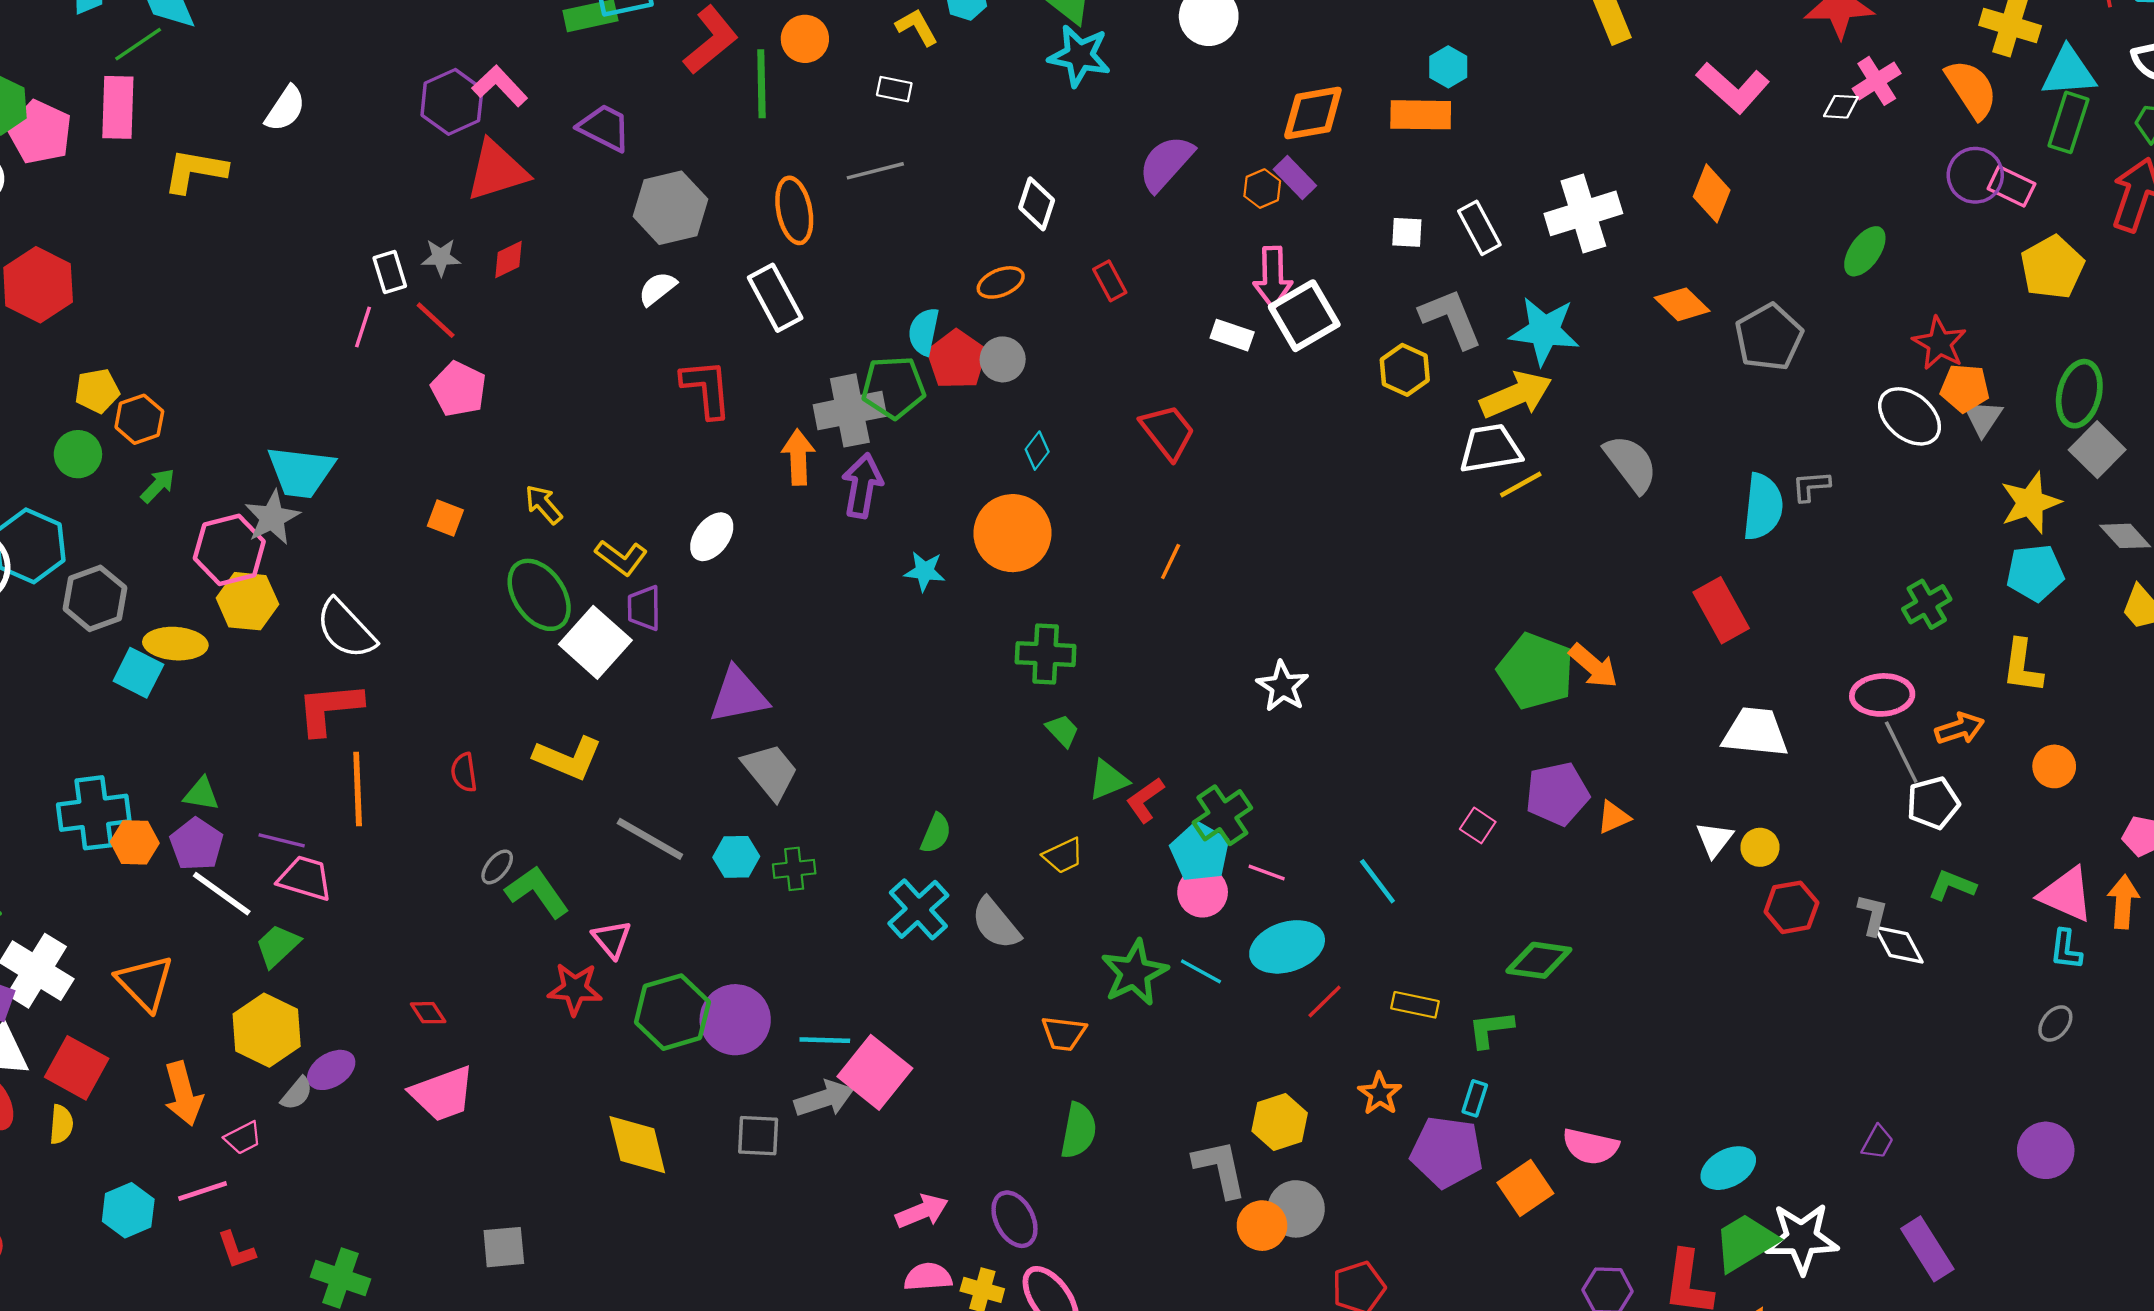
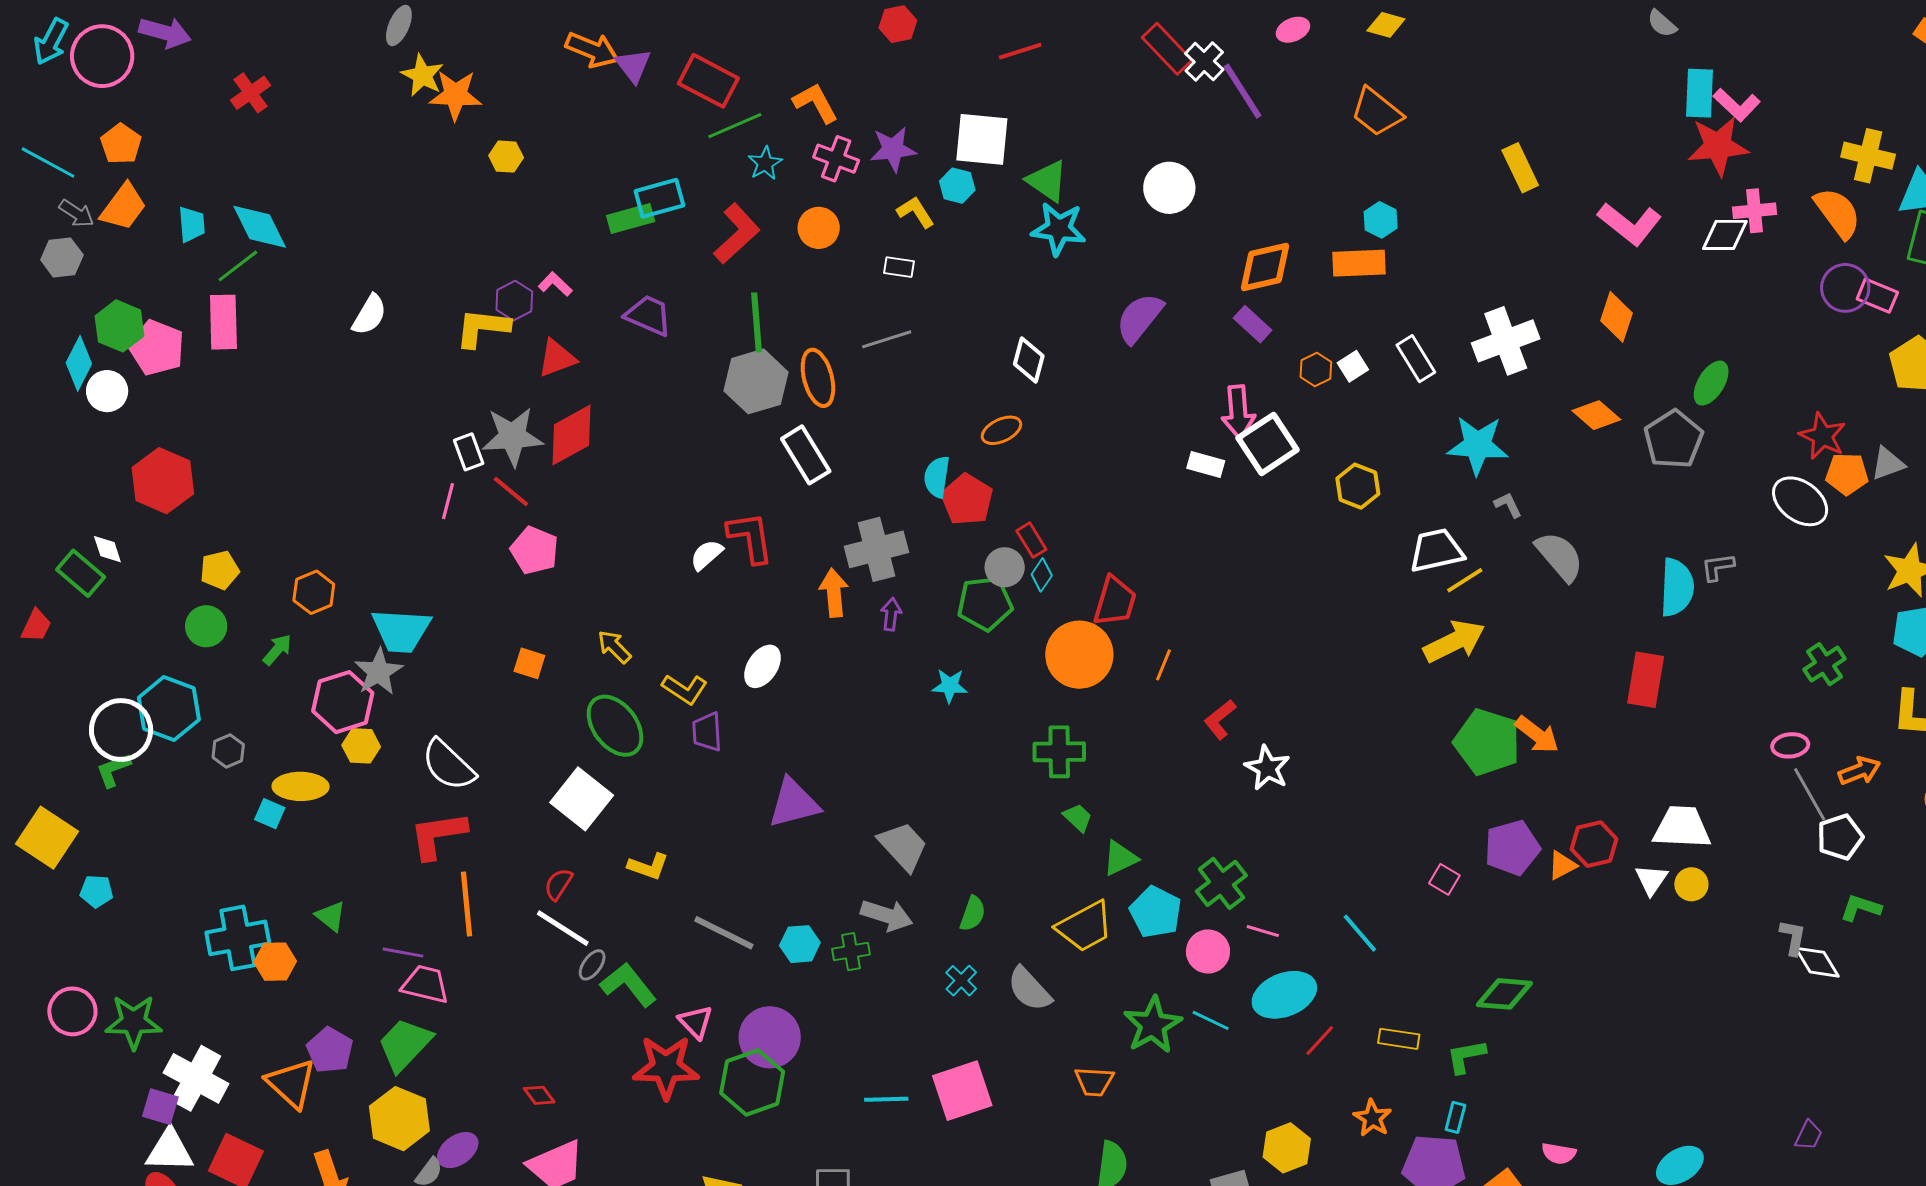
pink cross: (1877, 81) -> (1755, 211), turned 30
green line: (761, 84) -> (756, 322), moved
pink L-shape: (500, 86) -> (555, 284), size x0.7
purple hexagon: (452, 102) -> (514, 301), size x0.7
white diamond: (1841, 107) -> (1725, 235), size x1.5
yellow L-shape: (195, 171) -> (483, 328), moved
red triangle: (497, 171) -> (557, 358), size x0.7
orange hexagon: (1262, 189) -> (1316, 370), moved
gray hexagon: (670, 208) -> (756, 381), moved
white square: (1407, 232) -> (1353, 366), turned -32
green ellipse: (1865, 251) -> (1711, 383), moved
gray star: (441, 257) -> (512, 437), size x1.8
red diamond: (508, 260) -> (571, 435), size x1.8
red rectangle: (1110, 281) -> (1031, 540), moved
white semicircle: (657, 289) -> (707, 555), moved
gray L-shape: (1451, 318) -> (1508, 505), moved, size x0.5
gray circle: (1003, 359) -> (1005, 567), moved
green pentagon: (893, 387) -> (985, 603), moved
yellow arrow: (1516, 395) -> (1454, 641), moved
gray triangle: (1983, 418) -> (1888, 464), moved, turned 39
orange hexagon: (139, 419) -> (314, 592), moved
red trapezoid: (1168, 432) -> (1115, 601), moved, turned 58
purple arrow: (862, 486) -> (891, 614), size x0.6
orange circle: (1012, 533) -> (1079, 655), moved
gray hexagon: (95, 598) -> (228, 751), size x0.6
yellow hexagon: (247, 601) -> (361, 746), size x0.7
red rectangle: (1721, 610) -> (1646, 680), turned 42
white square: (595, 642) -> (582, 799), moved
cyan square: (138, 673) -> (270, 814), size x0.7
pink ellipse: (1882, 695) -> (1790, 745), size x0.7
white trapezoid: (1755, 732) -> (1682, 827), moved
yellow L-shape: (568, 758) -> (648, 866), size x0.7
gray trapezoid: (770, 771) -> (903, 846), moved
red semicircle: (464, 772) -> (558, 884), turned 44
green triangle: (201, 794) -> (331, 916), turned 32
red L-shape: (1145, 800) -> (1220, 719), moved
purple pentagon: (197, 844) -> (330, 1050), moved
cyan pentagon: (1200, 852) -> (1156, 912), moved
yellow trapezoid: (1063, 856) -> (1085, 927), size x1.6
white line: (222, 894) -> (563, 928), moved
red hexagon: (1791, 907) -> (1594, 844), moved
cyan cross: (918, 909) -> (961, 981), size x0.6
green trapezoid: (278, 946) -> (405, 1045), size x1.4
red star: (575, 989) -> (666, 1067), size x1.4
purple circle: (735, 1020) -> (770, 1037), moved
pink square: (875, 1072) -> (962, 1091), moved, turned 36
gray arrow: (824, 1099) -> (887, 915), moved, turned 39
pink semicircle: (1590, 1146) -> (1559, 1153), size x0.7

